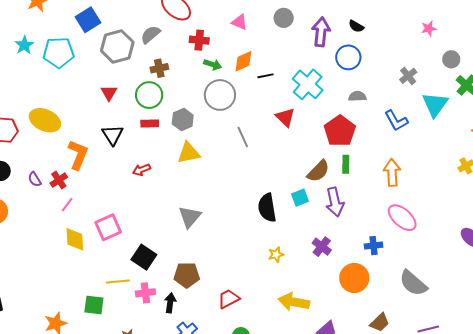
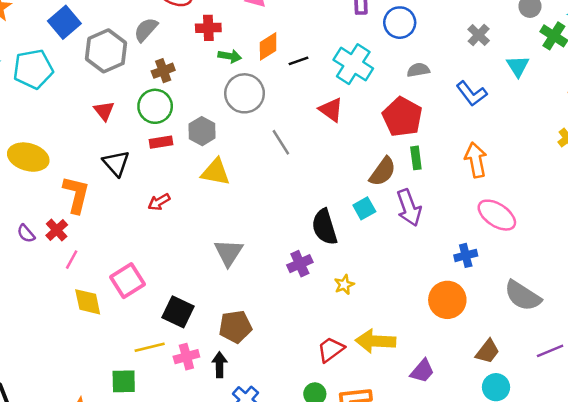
cyan triangle: (435, 104) -> (518, 66), size x0.7
yellow triangle: (189, 153) -> (216, 172), turned 30
purple cross: (322, 247) -> (300, 264), moved, turned 36
red trapezoid: (229, 299) -> (331, 349), moved

